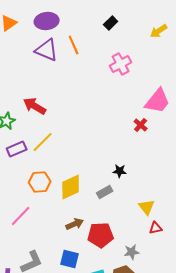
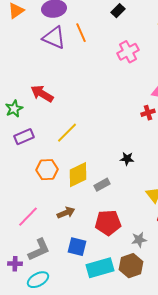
red cross: (141, 125) -> (148, 113), turned 32
yellow line: (43, 142) -> (67, 133), moved
gray rectangle: (105, 192) -> (102, 185), moved
pink line: (21, 216) -> (28, 217), moved
brown arrow: (75, 224) -> (66, 213), moved

